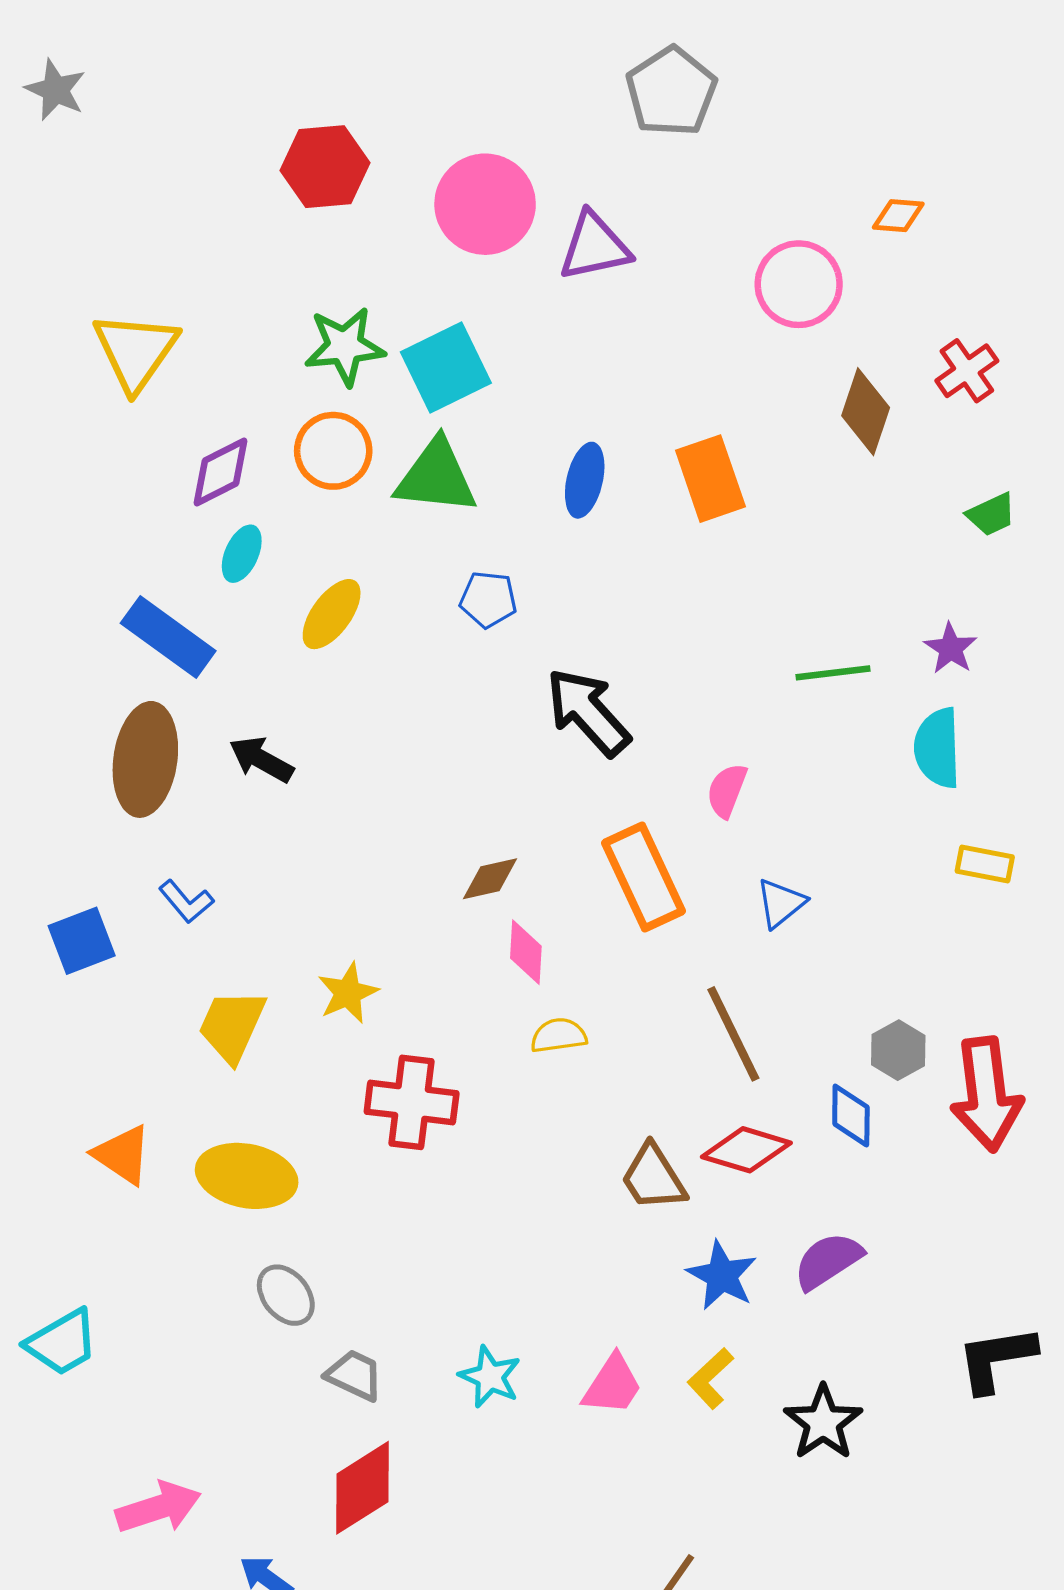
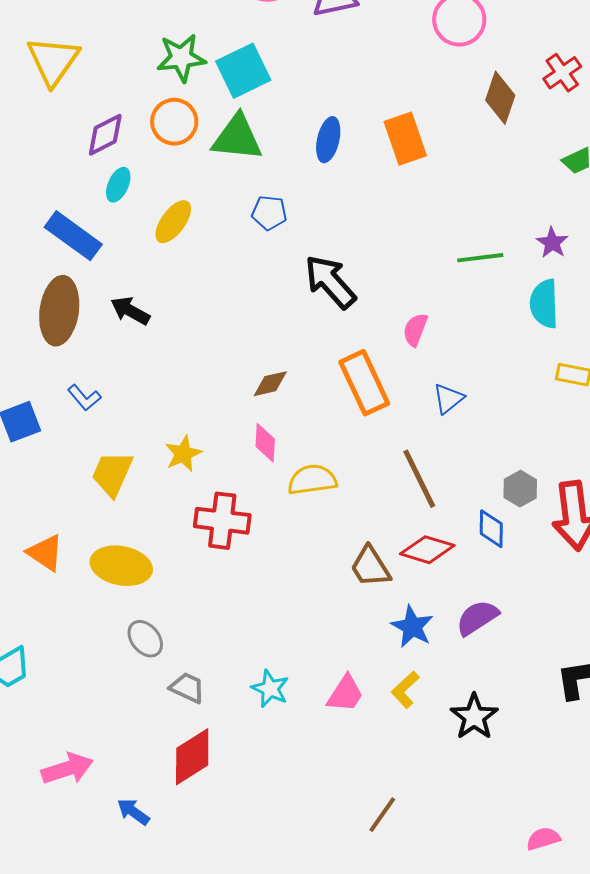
pink diamond: (526, 952) -> (265, 443), moved
yellow semicircle: (559, 1035) -> (312, 480), size x1.4

